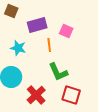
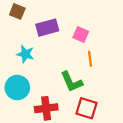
orange line: (49, 45) -> (90, 59), moved
red cross: (36, 95) -> (46, 108), turned 36

